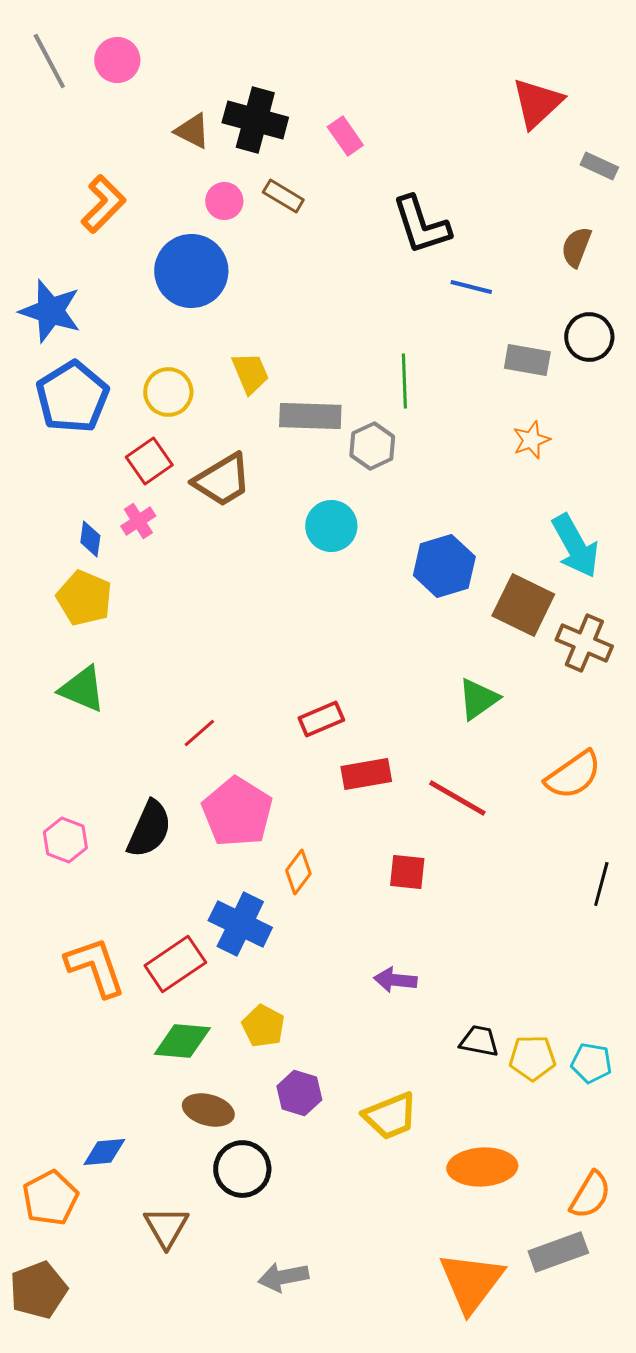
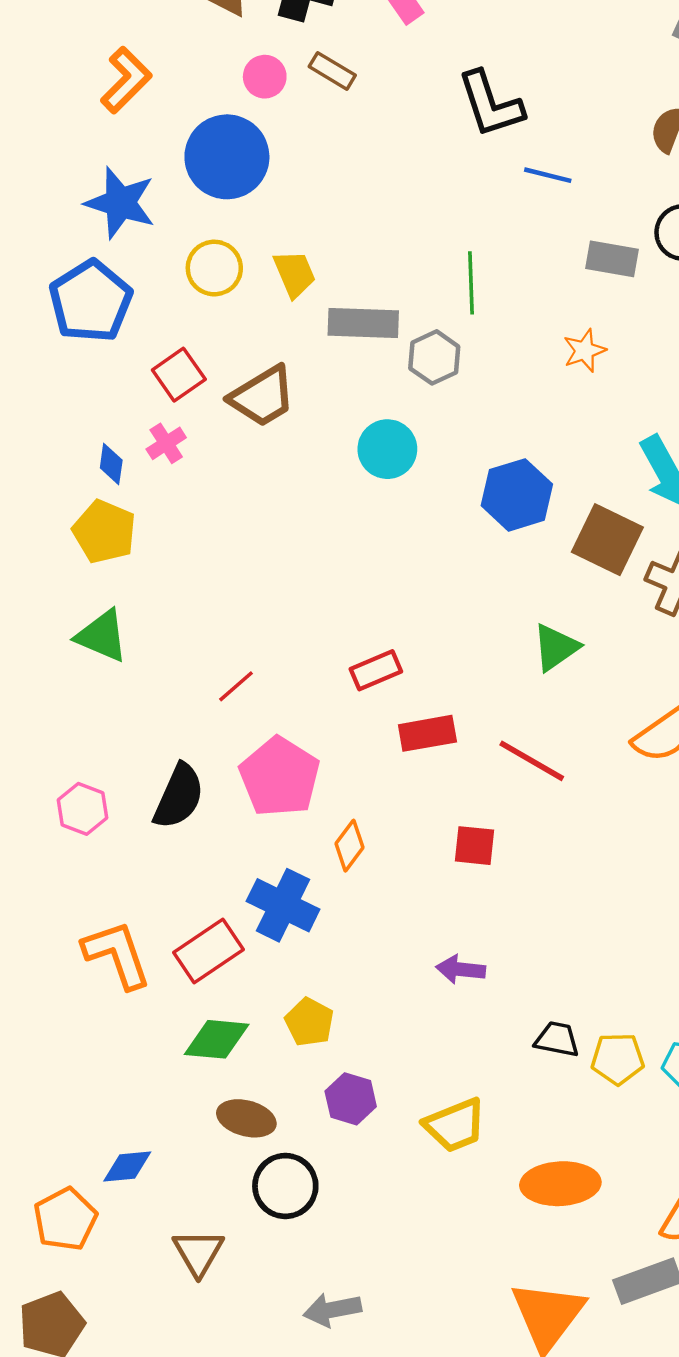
blue star: (50, 311) -> (120, 203), moved
yellow circle: (168, 392) -> (214, 268), moved
orange star: (531, 440) -> (584, 351), moved

